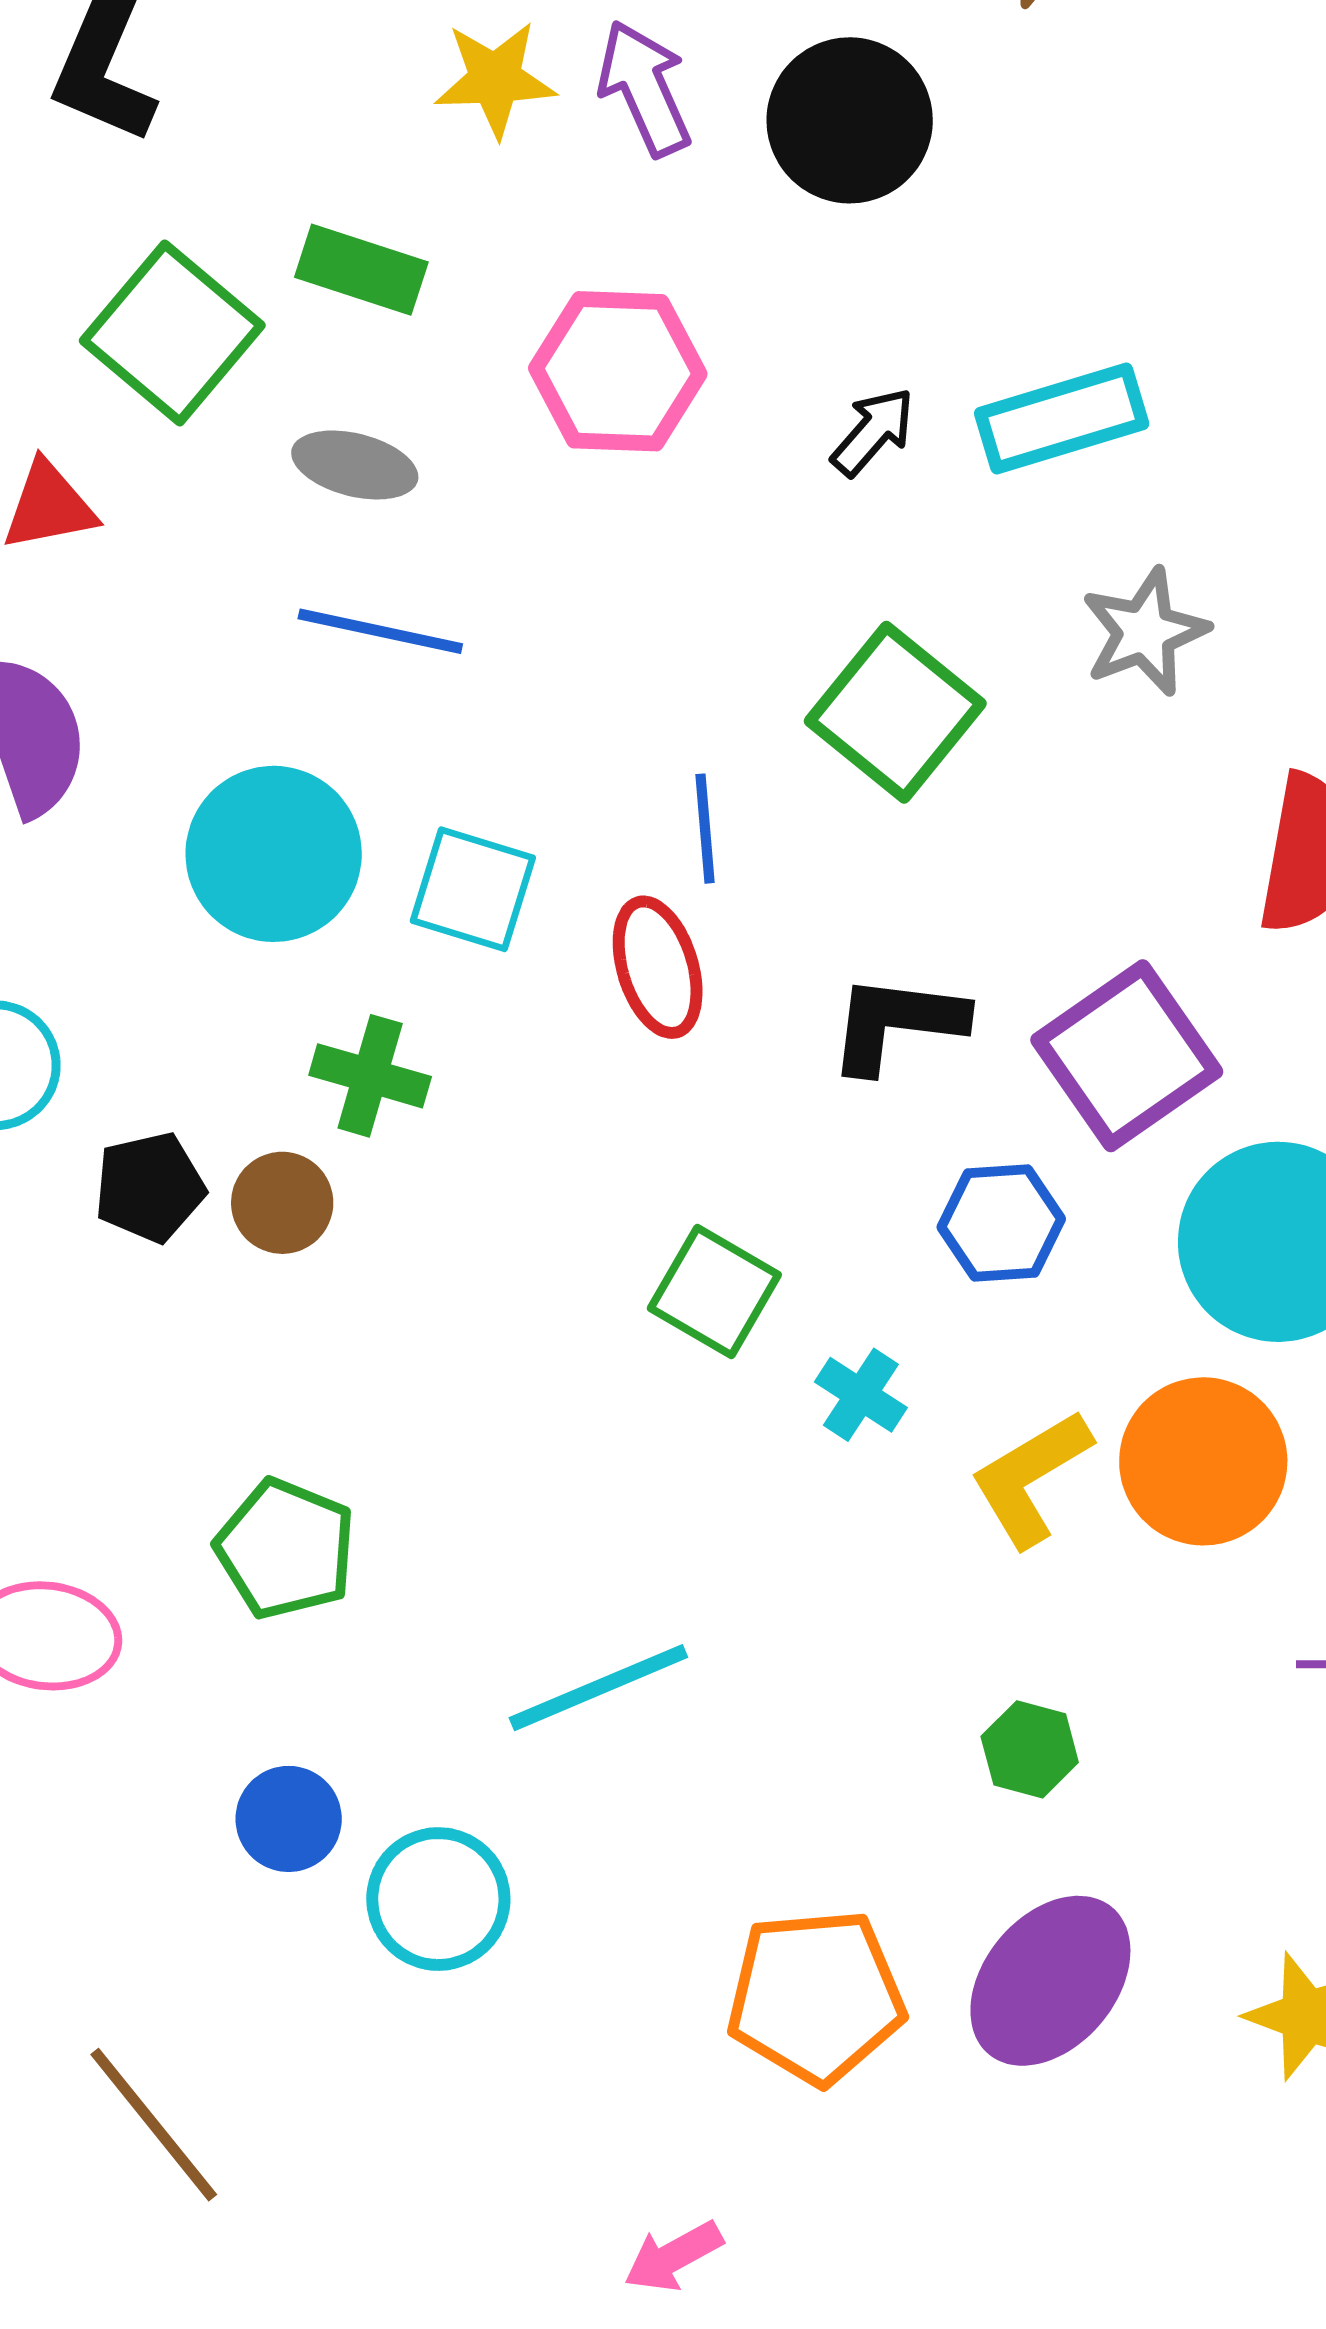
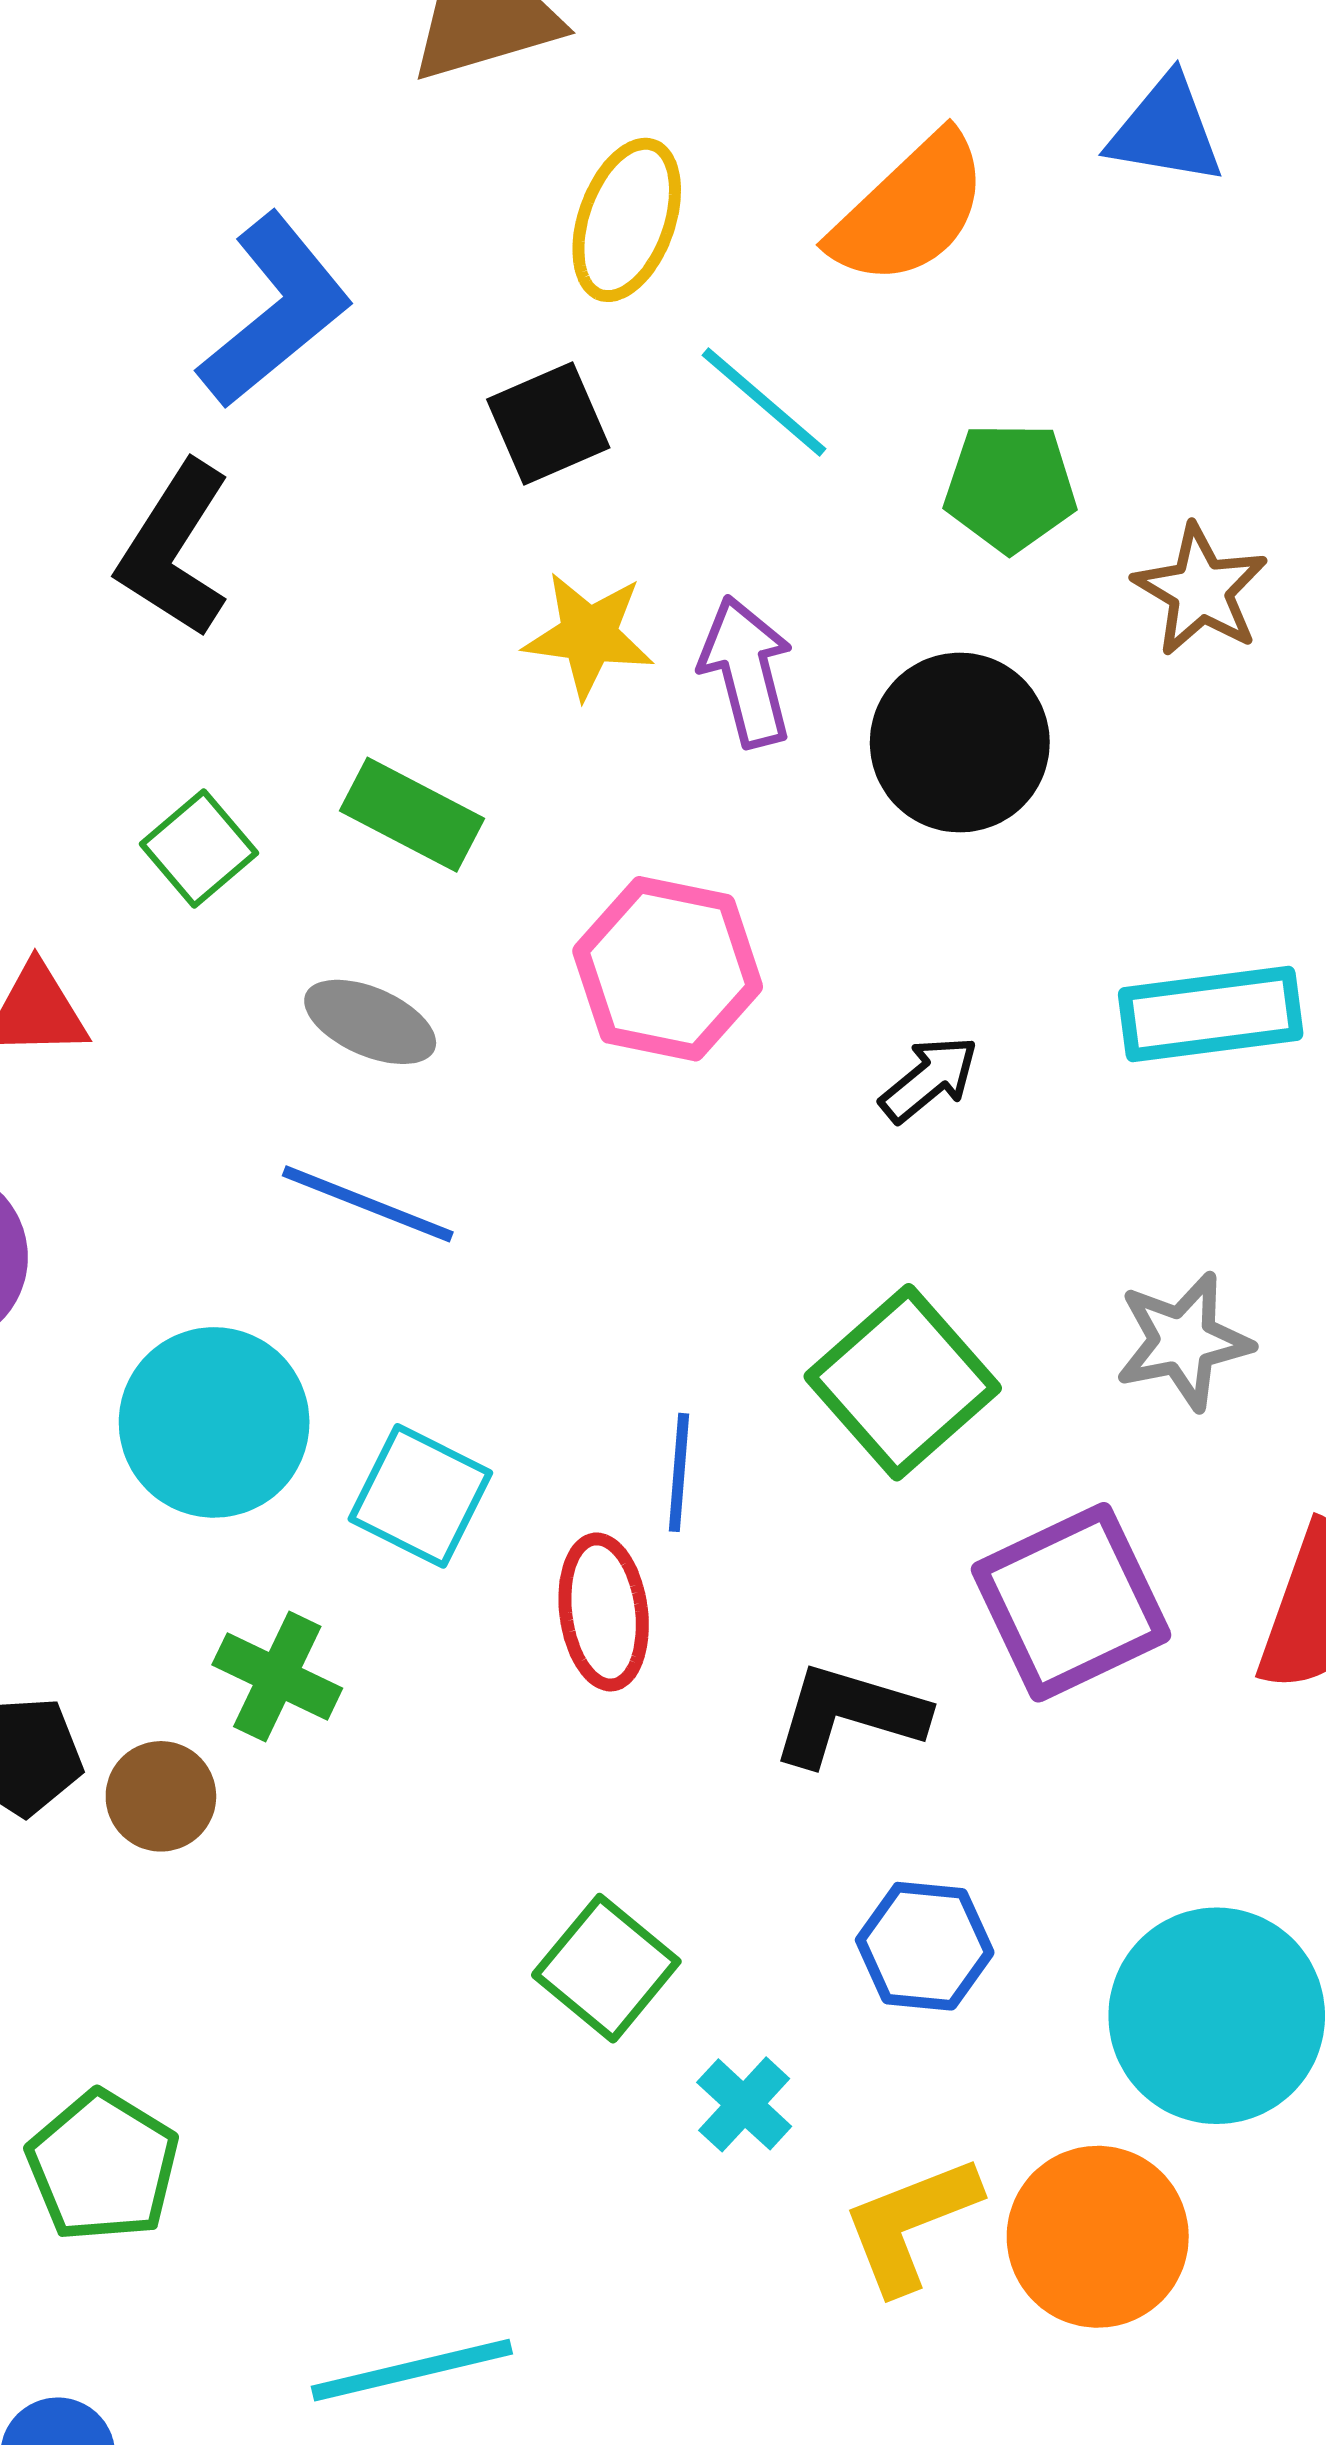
green square: (172, 333) -> (199, 848), size x0.6
cyan rectangle: (1062, 419) -> (1211, 1014), moved
purple square: (1127, 1056) -> (1071, 1602), moved

